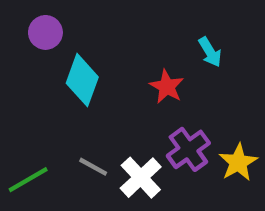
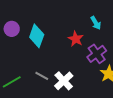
purple circle: (45, 32) -> (12, 29), moved
purple cross: (188, 149) -> (97, 54), moved

